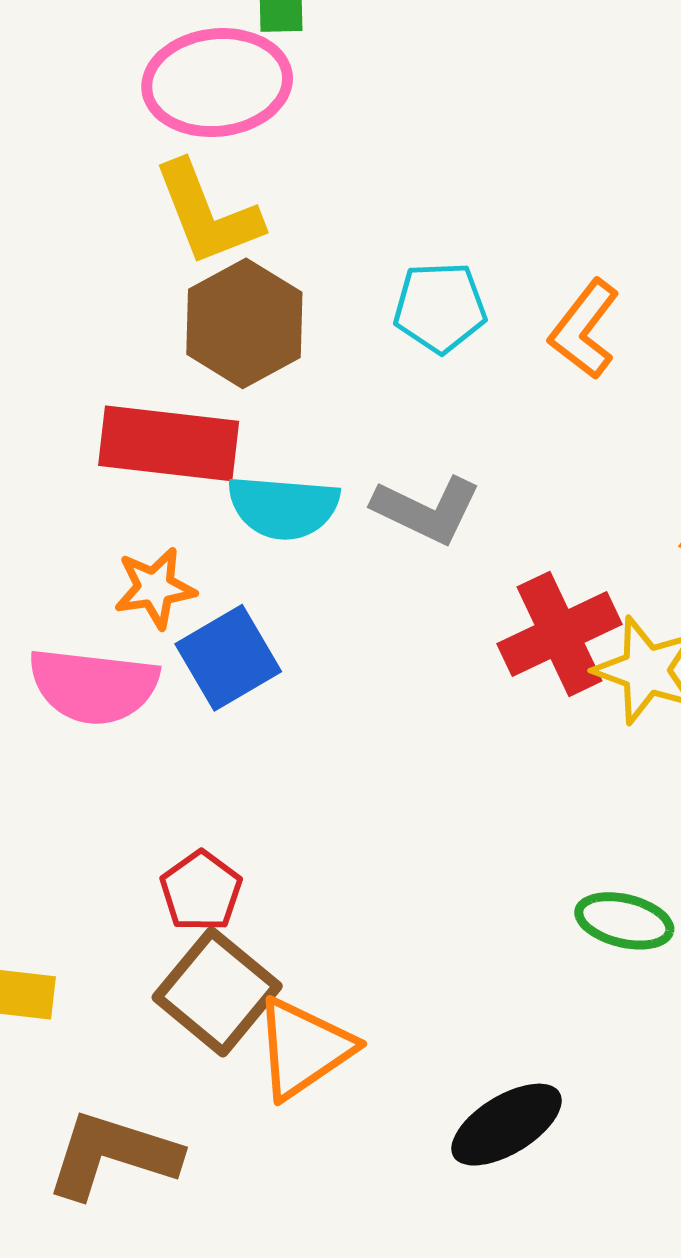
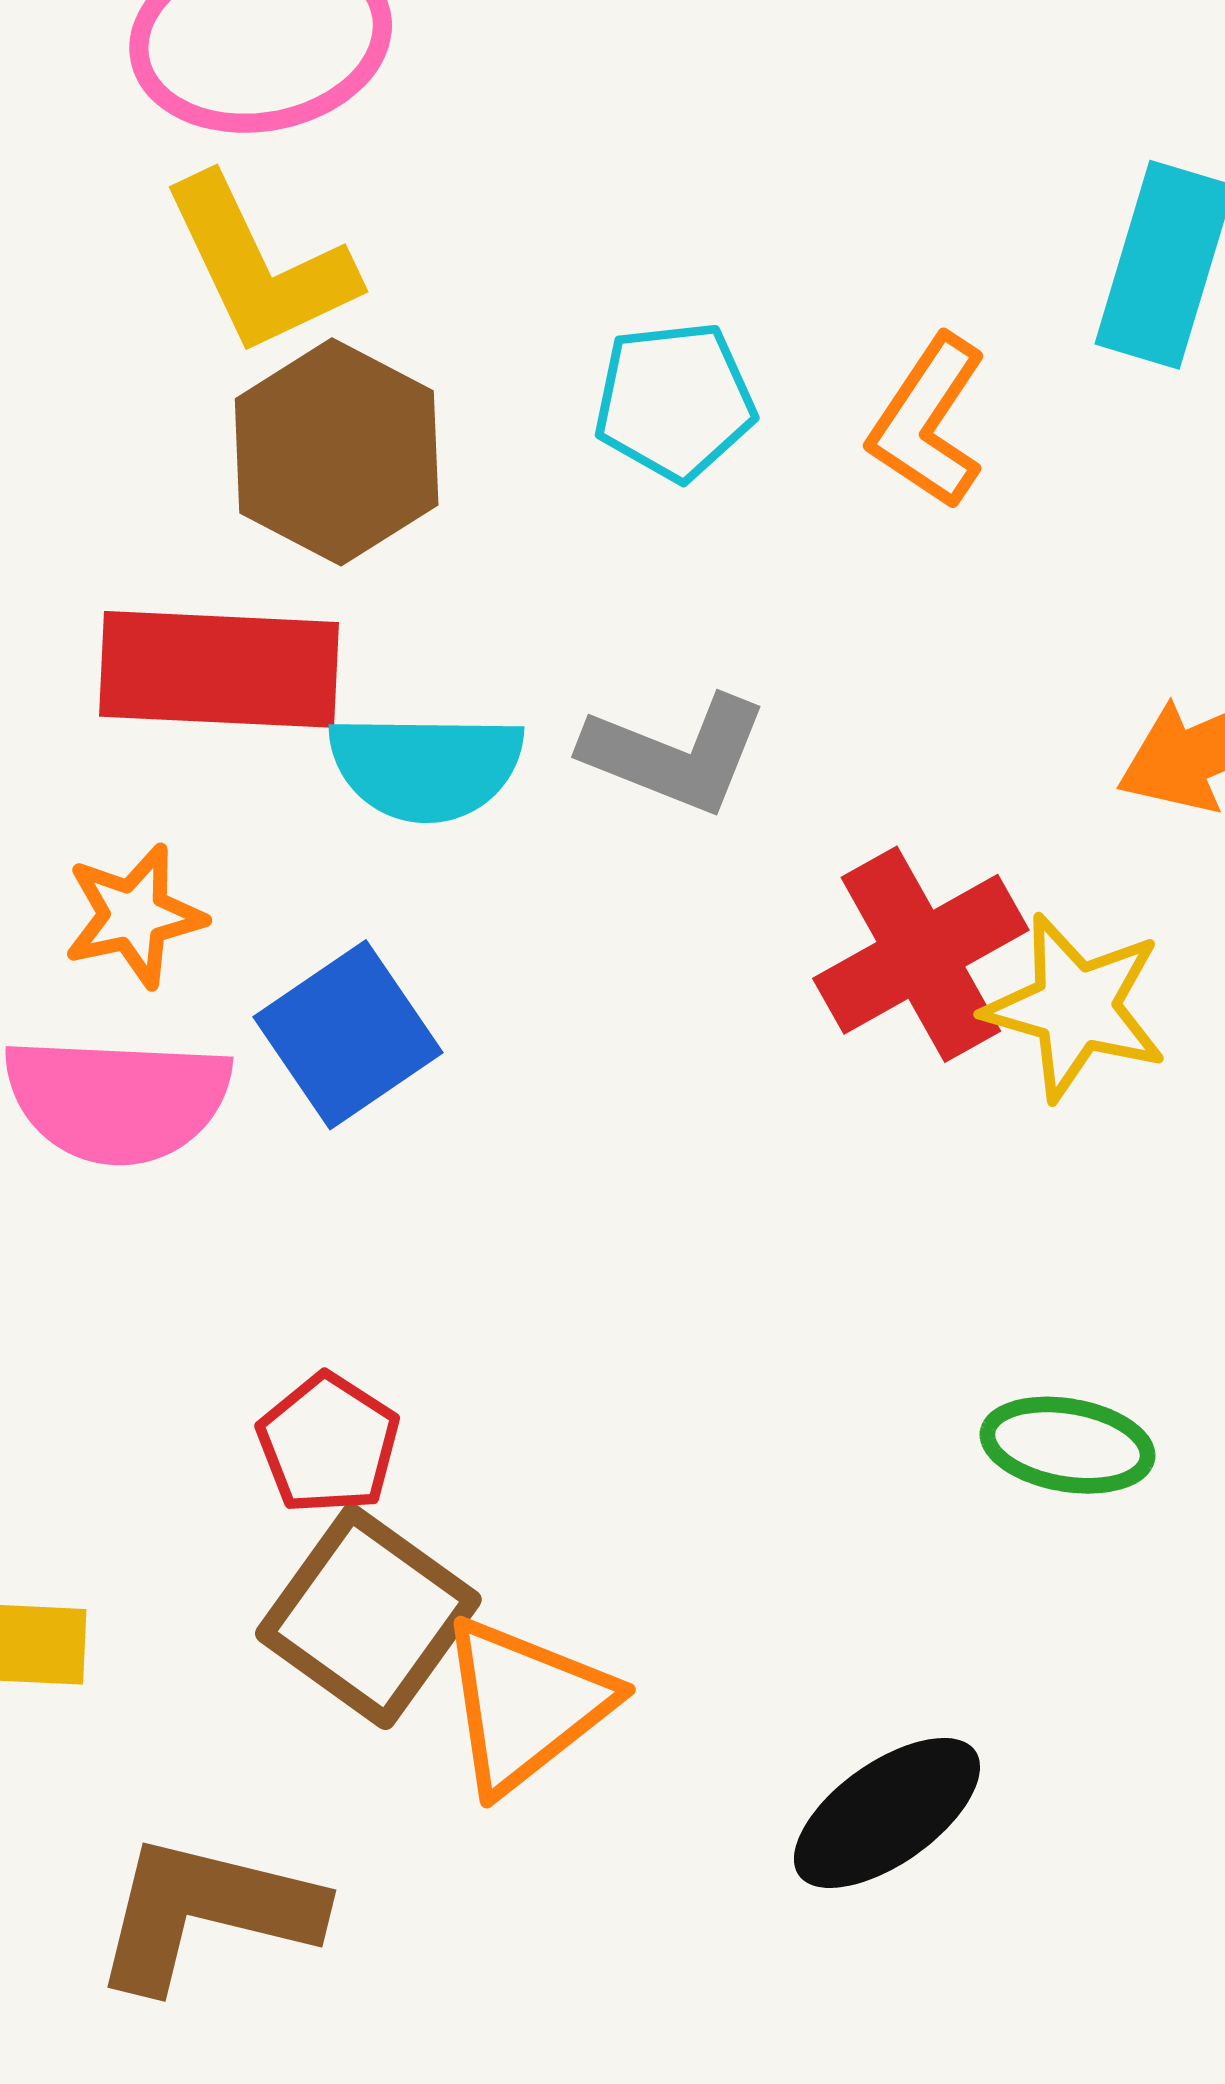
orange star: (155, 588) -> (134, 916), moved

